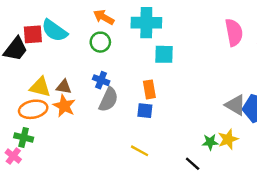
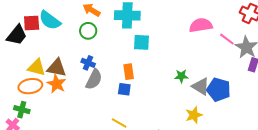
pink semicircle: (234, 32) -> (201, 25), turned -90
brown triangle: (64, 87) -> (57, 68), size x1.5
green star: (210, 142) -> (181, 76), moved

